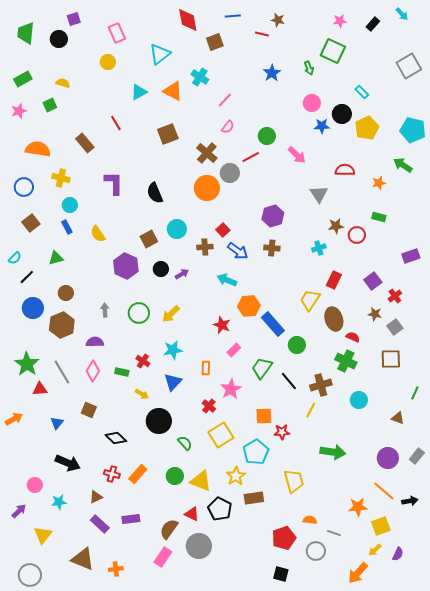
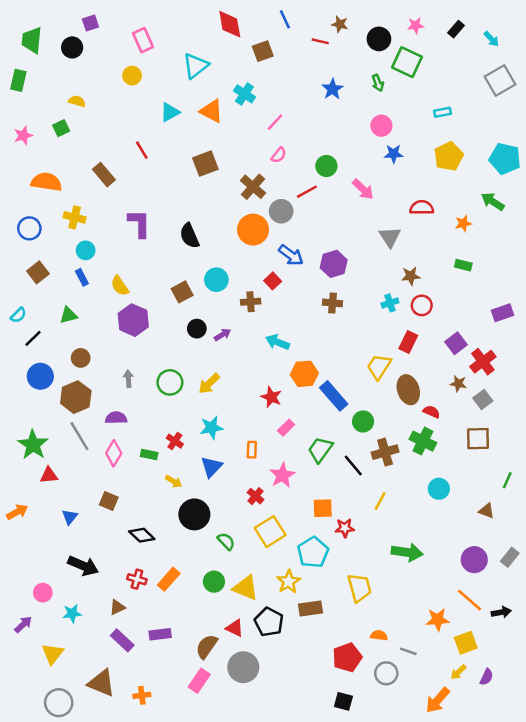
cyan arrow: (402, 14) -> (491, 39), moved
blue line: (233, 16) -> (285, 19), turned 70
green rectangle: (23, 79) -> (18, 80), moved, turned -48
cyan rectangle: (362, 92) -> (443, 112), turned -56
black circle: (342, 114) -> (379, 39), moved
red circle: (357, 235) -> (422, 305), moved
blue arrow: (238, 251) -> (291, 255), moved
purple hexagon: (126, 266) -> (133, 320), moved
red cross: (395, 296) -> (483, 362), size x1.5
gray line: (62, 372) -> (79, 436), moved
brown cross: (321, 385) -> (385, 452), moved
gray circle: (30, 575) -> (59, 703), moved

